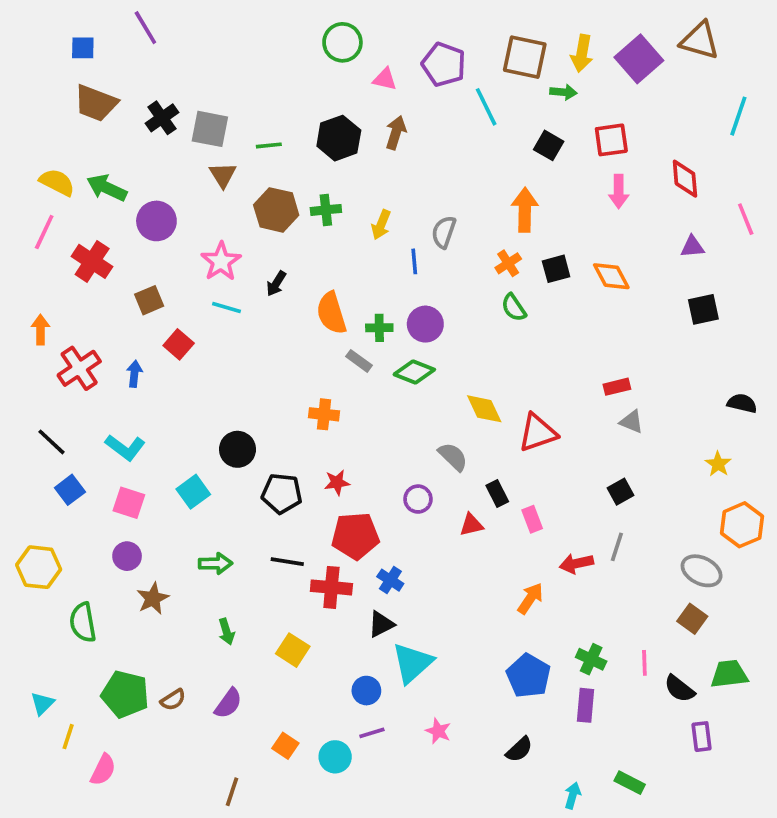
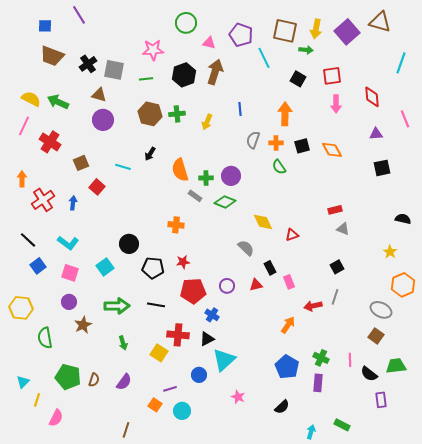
brown arrow: (396, 133) -> (215, 72), size x1.4
brown triangle: (223, 175) -> (99, 95), moved, turned -42
purple circle: (156, 221) -> (103, 120), moved
gray semicircle: (444, 232) -> (253, 140), moved
pink star: (221, 261) -> (153, 50), moved, turned 30
blue line: (414, 261) -> (240, 109), moved
orange cross: (508, 263) -> (276, 143), turned 32
red triangle: (538, 433) -> (292, 235), size x0.6
purple circle: (418, 499) -> (227, 286), moved
green arrow: (215, 563) -> (117, 306), size x1.4
red cross: (331, 587) -> (178, 335), moved
brown semicircle: (173, 700) -> (94, 380), turned -40
purple line: (372, 733) -> (170, 389), moved

